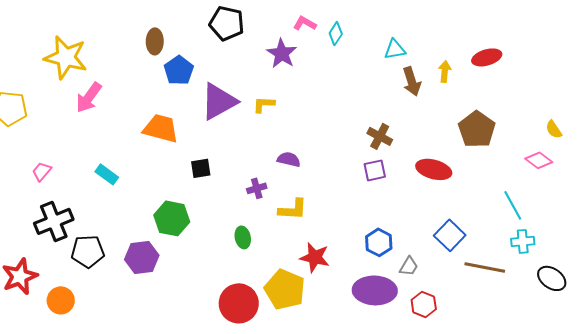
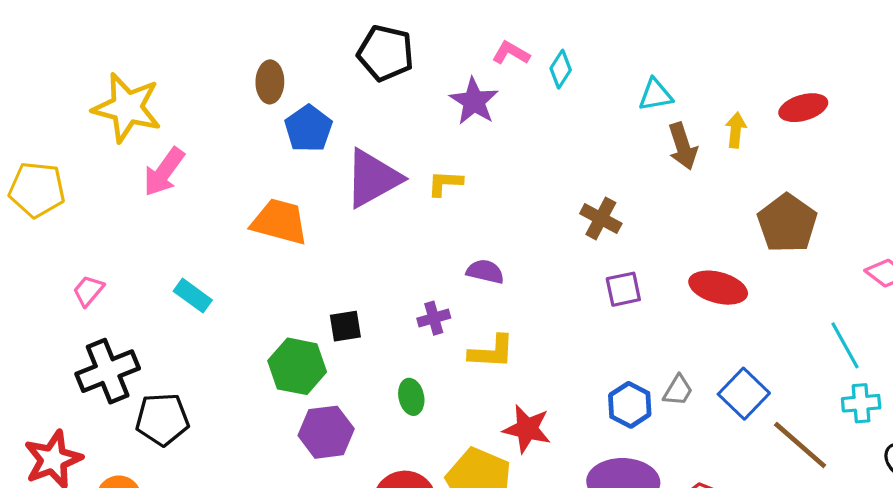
brown cross: (380, 136) -> (601, 218), moved
black square: (201, 168) -> (345, 326), moved
purple hexagon: (142, 257) -> (326, 432), moved
gray trapezoid: (409, 266) -> (678, 390), moved
brown line: (485, 267) -> (800, 445), turned 30

